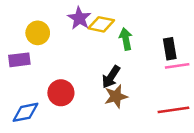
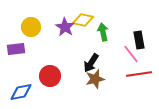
purple star: (79, 18) -> (65, 27), moved
pink line: (177, 66) -> (131, 54), moved, turned 60
red line: (173, 110) -> (139, 74), moved

